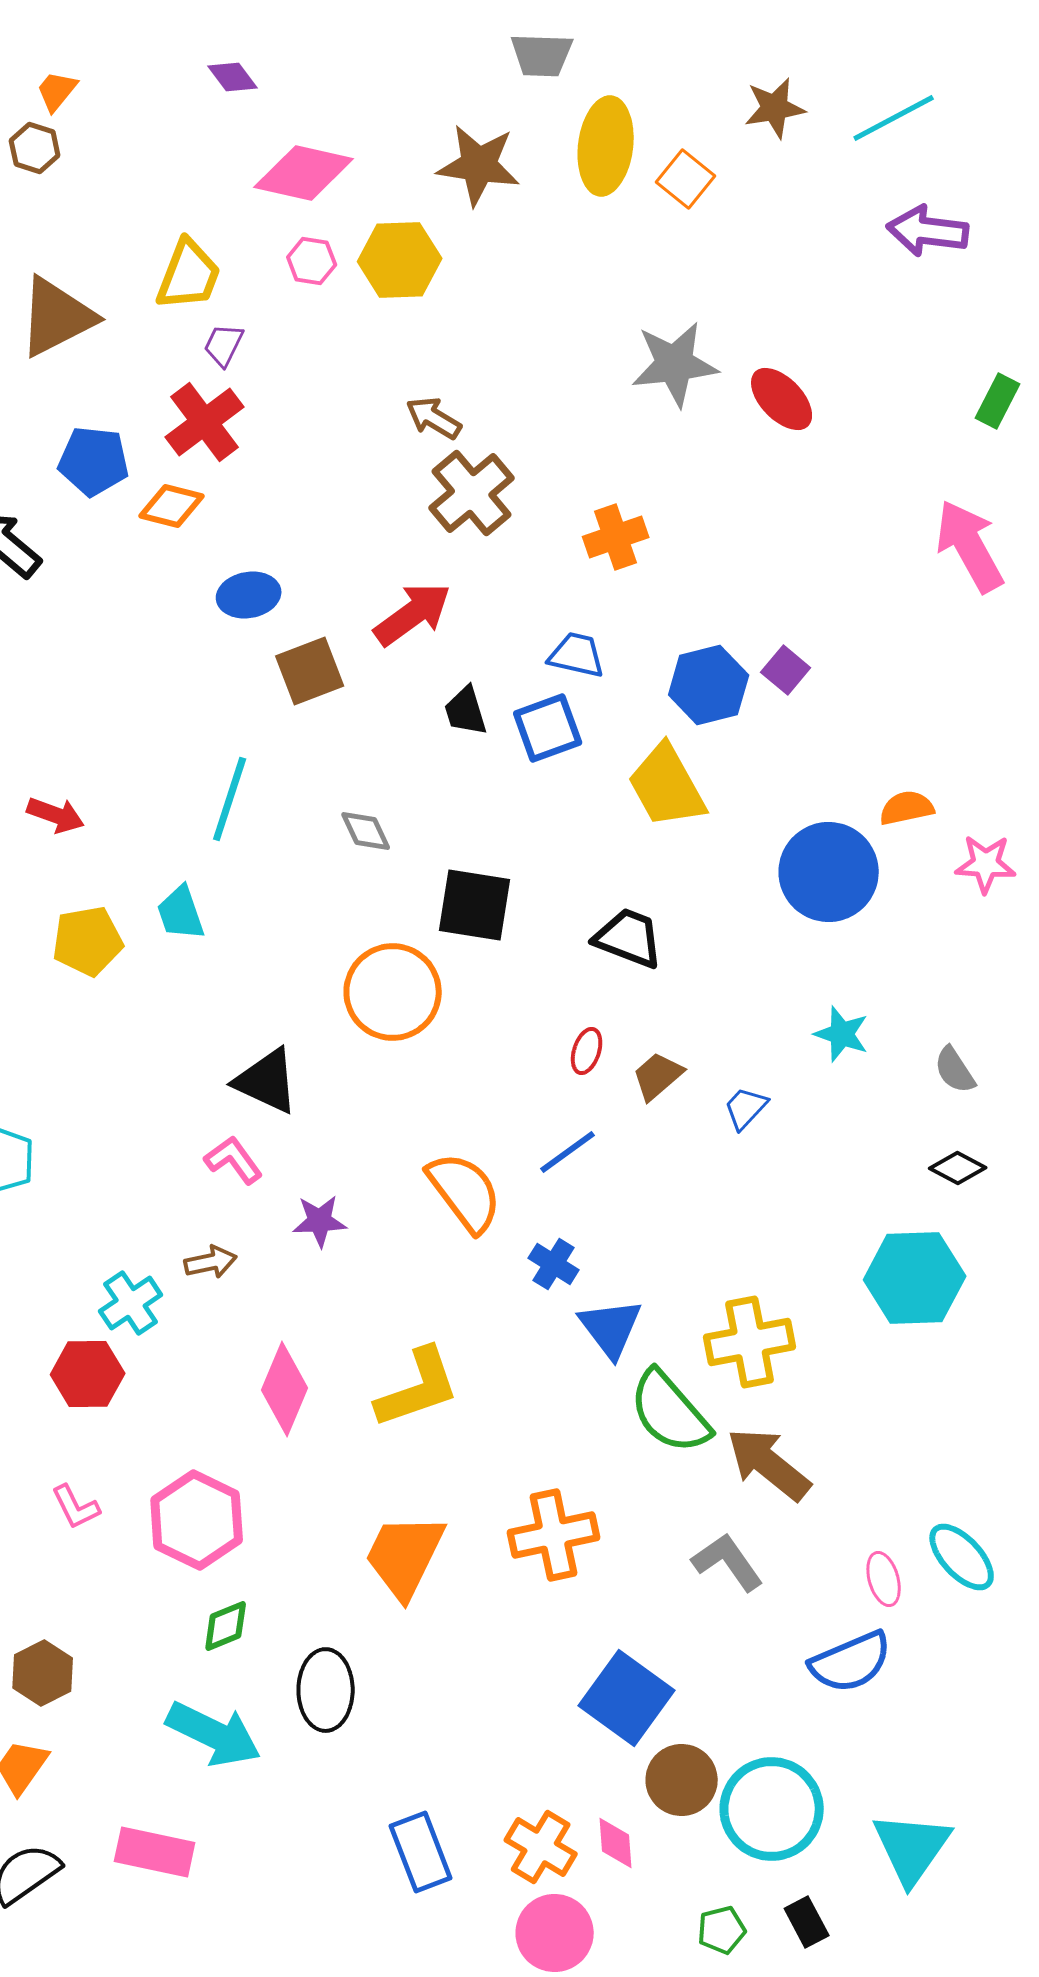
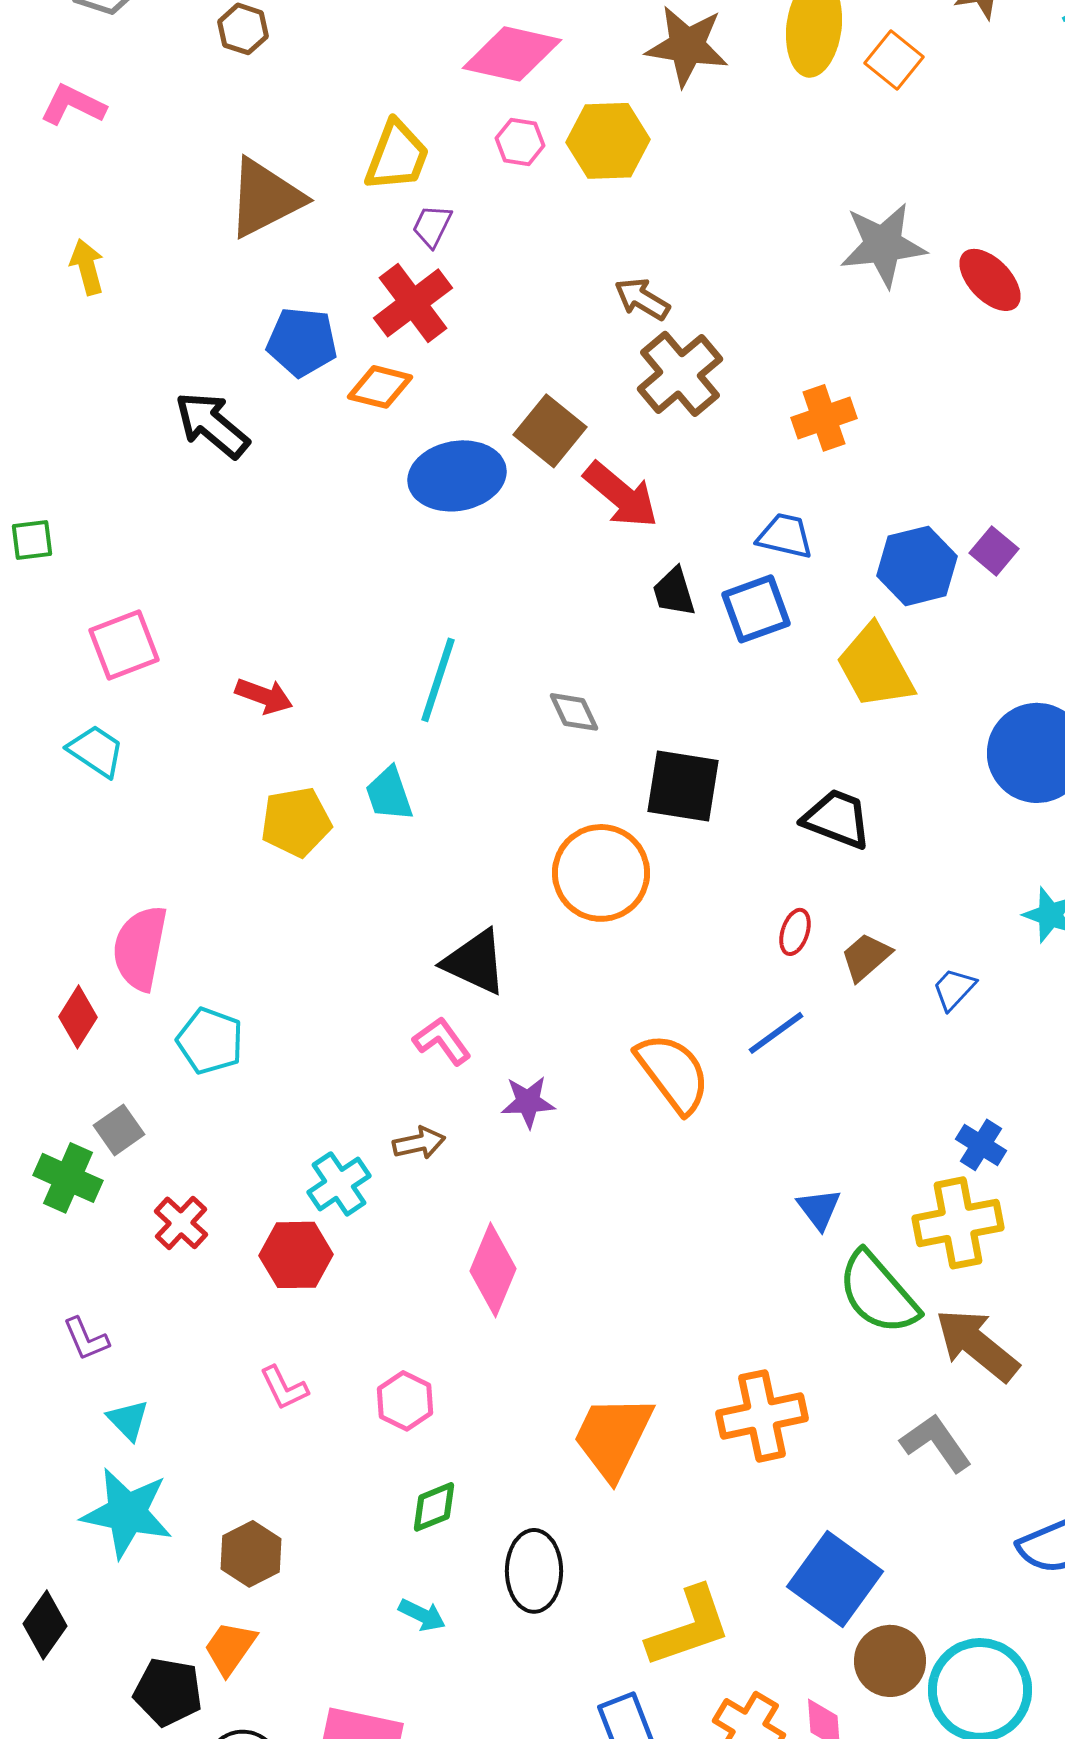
blue ellipse: (249, 595) -> (457, 476), size x1.5
red arrow: (413, 614) -> (621, 495), turned 76
brown square: (310, 671) -> (550, 431), moved, turned -30
blue cross: (554, 1264) -> (981, 1145), moved
blue triangle: (611, 1328) -> (819, 1209), size x0.7
yellow L-shape: (418, 1388) -> (689, 1627), moved
pink hexagon: (197, 1520) -> (405, 1401), size x0.6
cyan arrow: (214, 1734) -> (422, 1615), size x0.5

